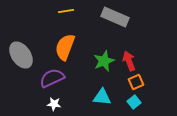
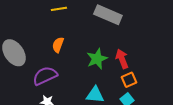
orange semicircle: (65, 47) -> (58, 45), size x0.6

